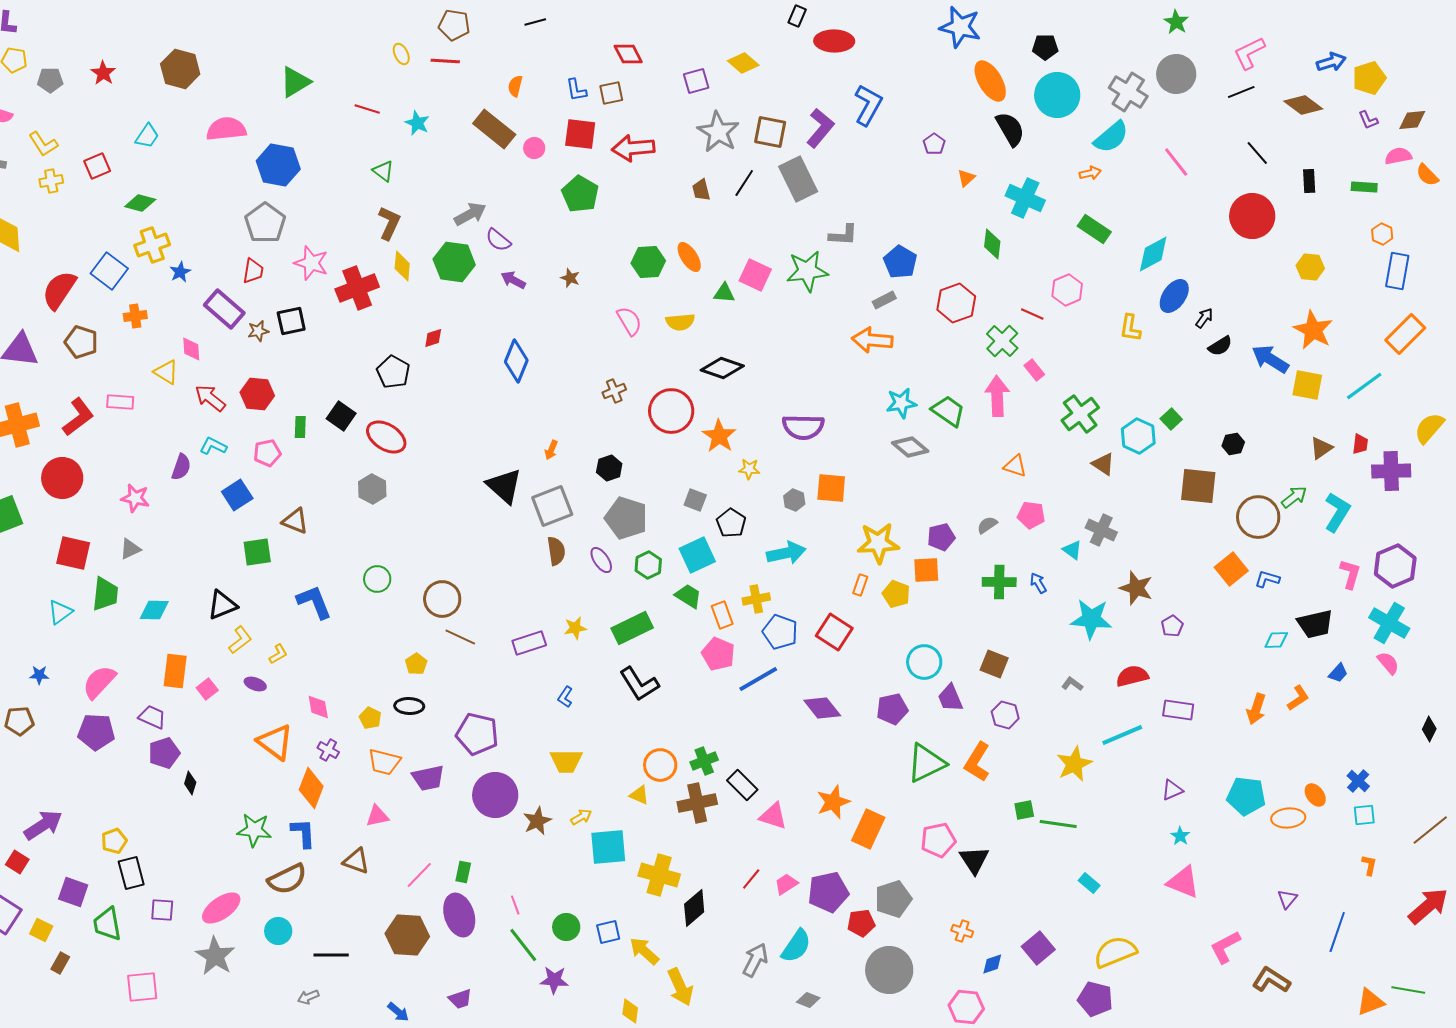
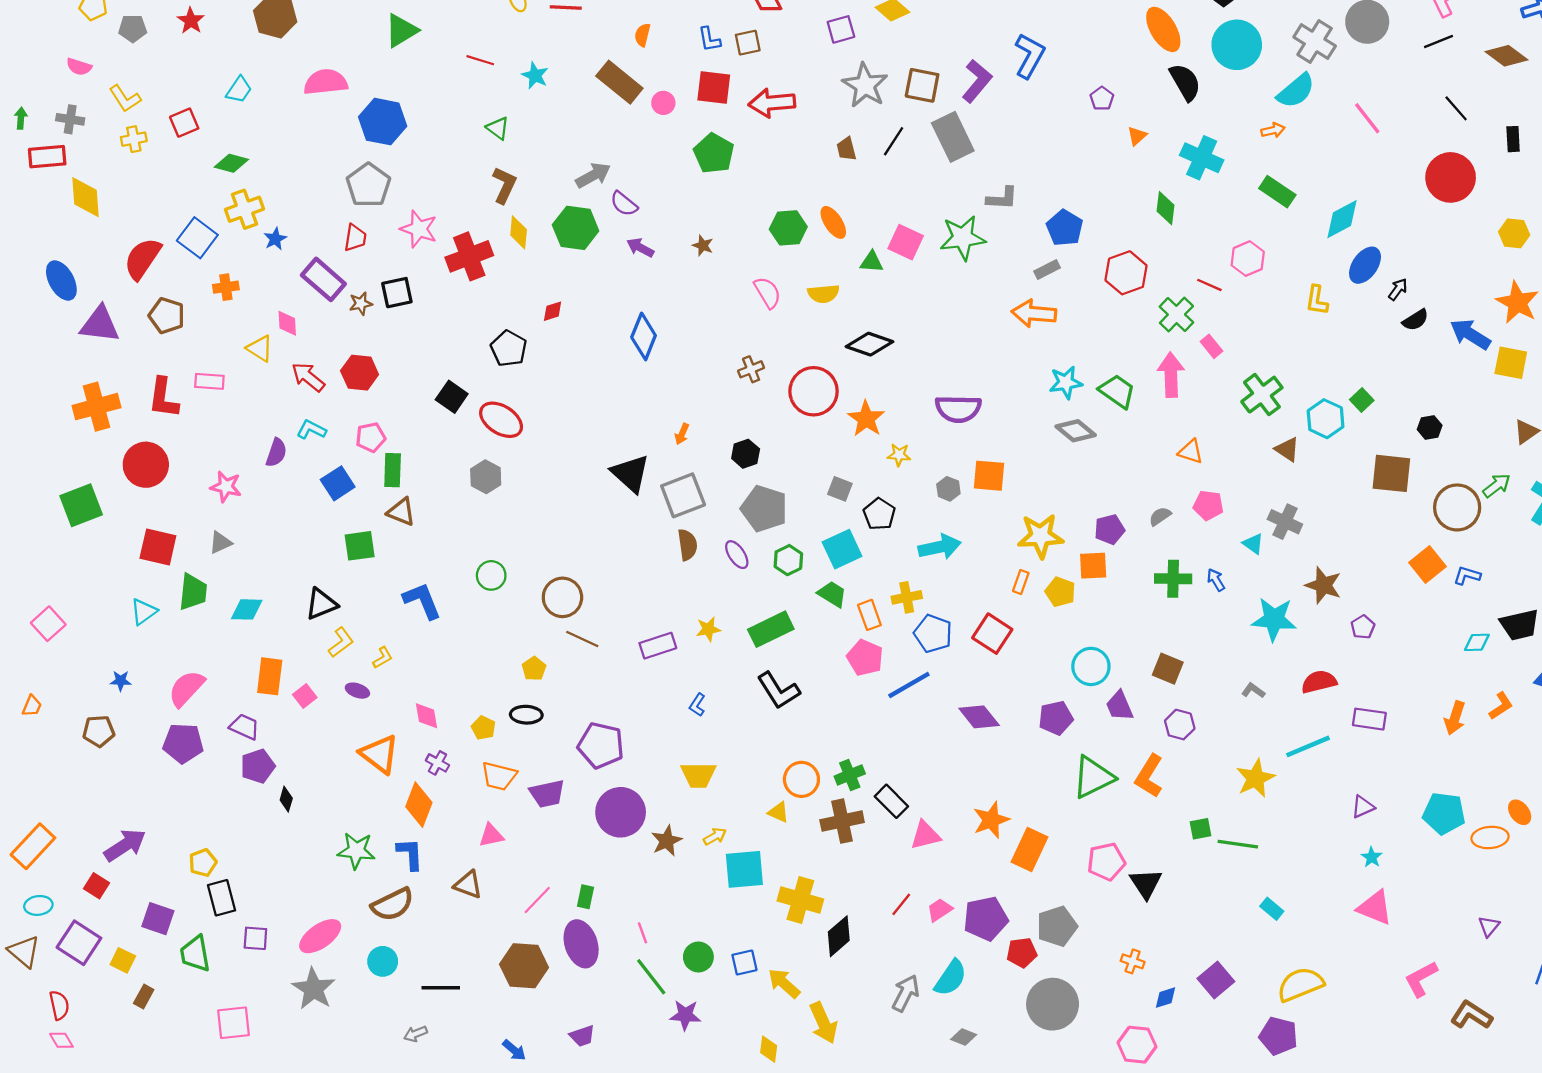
red L-shape: (78, 417) -> (163, 398), turned 135
green rectangle: (300, 427) -> (393, 470), moved, size x1.4
pink triangle: (773, 816) -> (925, 835), turned -32

